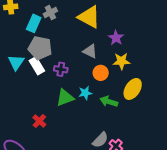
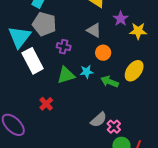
yellow star: (121, 61) -> (138, 31), moved
cyan triangle: (16, 62) -> (19, 37), size x1.4
white rectangle: (37, 66) -> (33, 61), moved, size x1.4
red cross: (39, 121) -> (46, 104), moved

